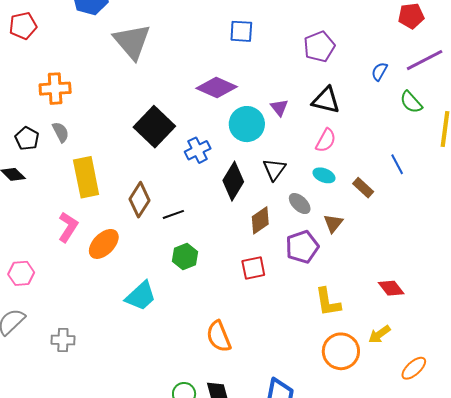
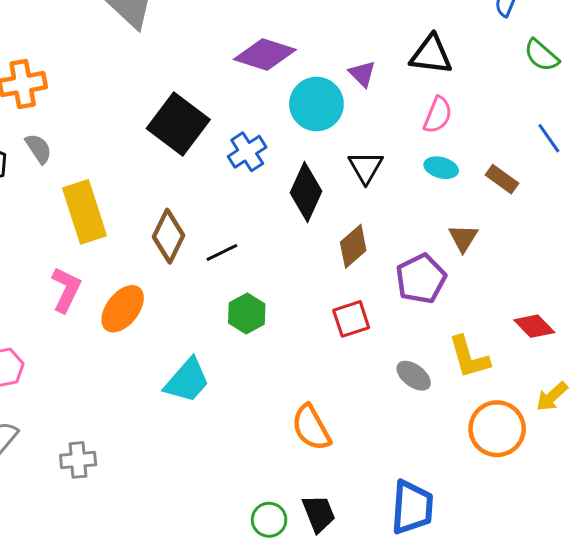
green semicircle: (411, 102) -> (541, 55), moved
gray ellipse: (300, 204) -> (414, 376), moved
red diamond: (391, 288) -> (534, 326), moved

